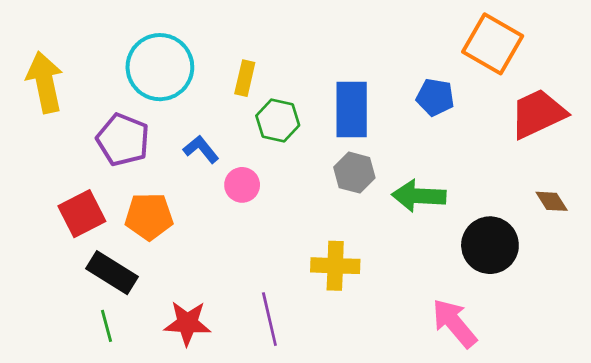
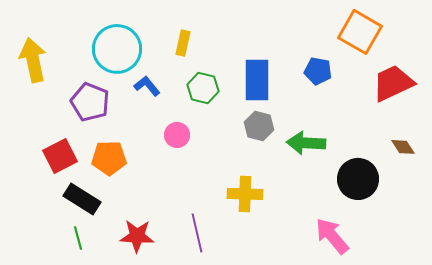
yellow rectangle: (245, 78) -> (183, 43), moved
blue L-shape: (201, 149) -> (147, 86), moved

